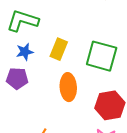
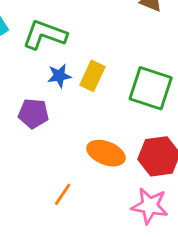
blue star: (25, 52) -> (59, 76), moved
orange ellipse: (68, 87) -> (106, 153), moved, turned -68

